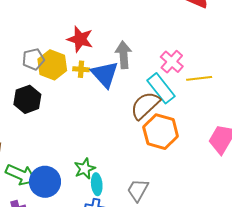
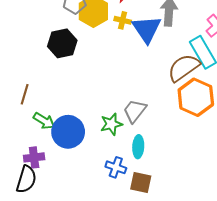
green arrow: (21, 175) -> (44, 121), size x0.7
cyan ellipse: (97, 184) -> (138, 147), moved
gray trapezoid: (138, 190) -> (135, 111), moved

